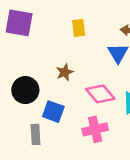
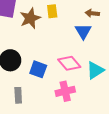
brown star: (65, 72) -> (30, 18), moved, size x1.5
blue square: (53, 112) -> (38, 69), moved

